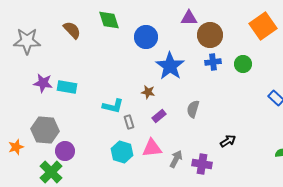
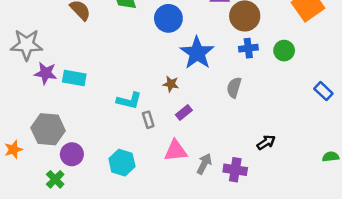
gray star: (27, 41) -> (27, 45), moved
gray semicircle: (193, 109) -> (234, 88), moved
cyan hexagon: (122, 152) -> (122, 163), moved
green cross: (51, 172) -> (55, 179), size x0.7

